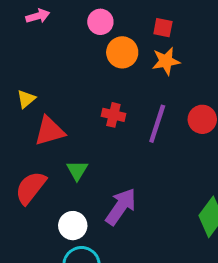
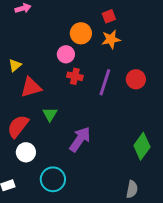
pink circle: (100, 22) -> (66, 54), moved
red square: (163, 28) -> (109, 16), turned -32
white circle: (73, 226) -> (26, 152), moved

